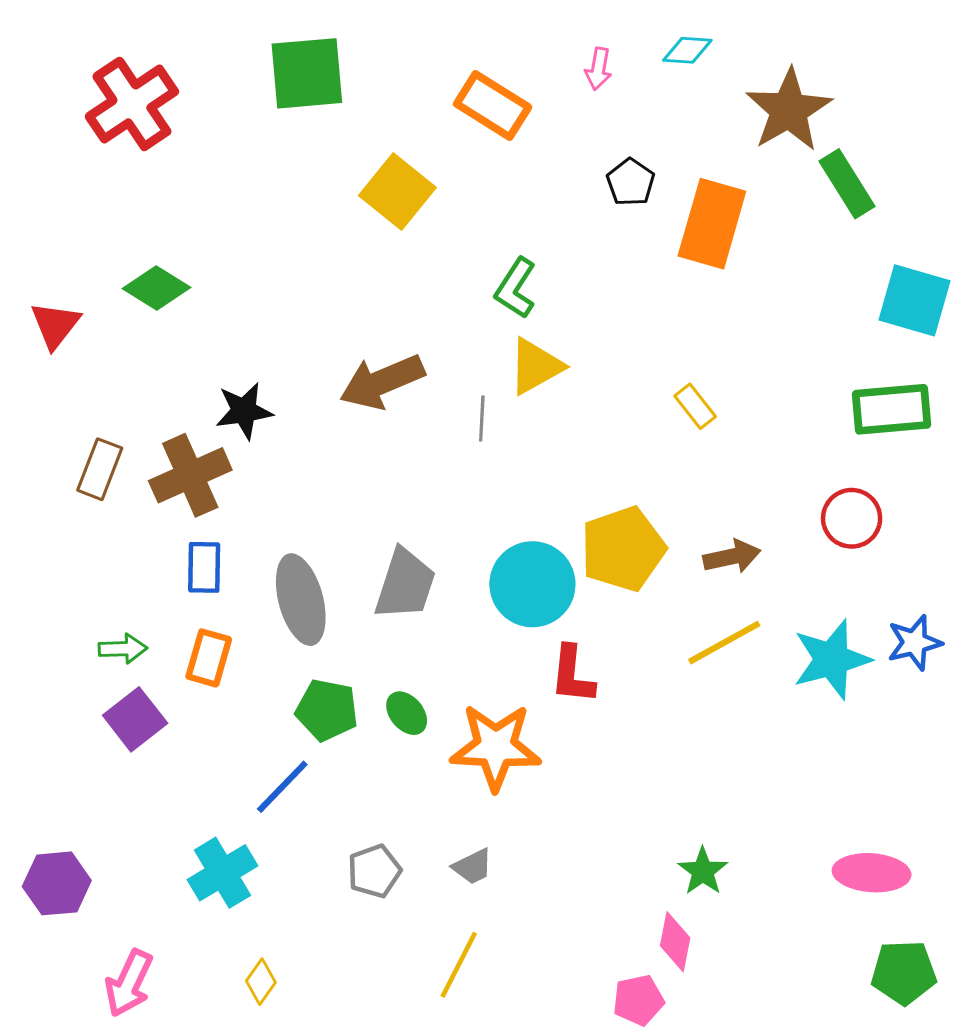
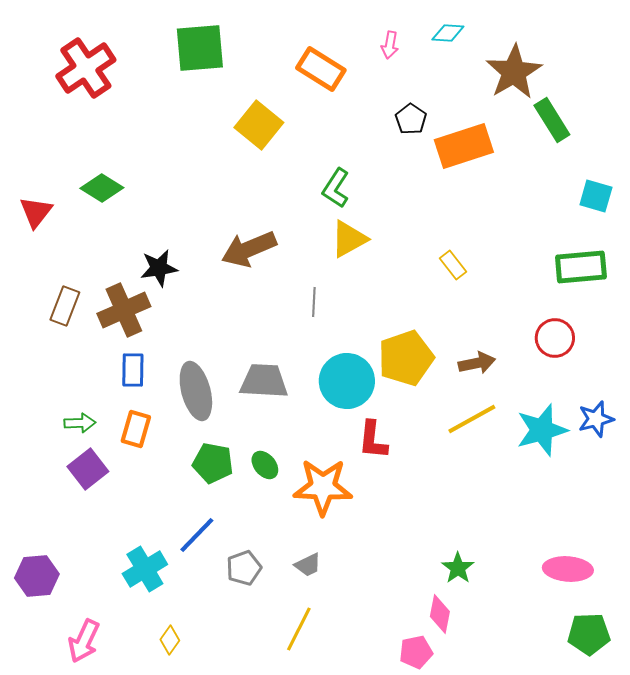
orange rectangle: (712, 224) -> (464, 146), turned 56
cyan square: (914, 300) -> (596, 196), size x0.7
gray line: (482, 419) -> (314, 302), moved
gray trapezoid: (405, 584) -> (264, 381), turned -105
blue line: (282, 787) -> (197, 535), moved

